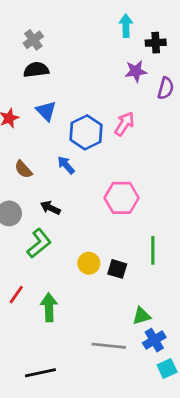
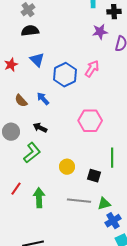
blue arrow: (66, 165) -> (43, 99), moved
black square: (117, 269) -> (94, 176), moved
gray line: (109, 346) -> (79, 201), moved

